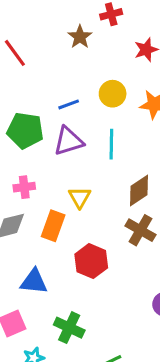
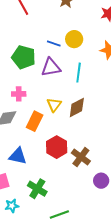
yellow circle: (113, 94) -> (74, 39), moved
blue line: (69, 104) -> (54, 44), turned 32
brown diamond: (139, 191) -> (77, 108), moved
brown cross: (140, 230) -> (81, 157), moved

